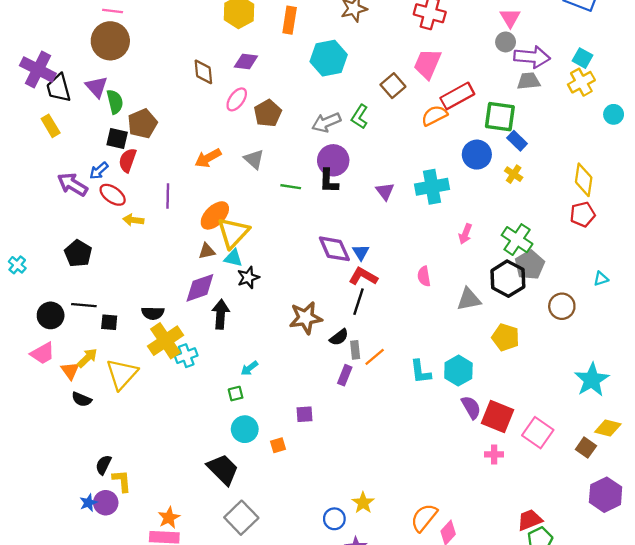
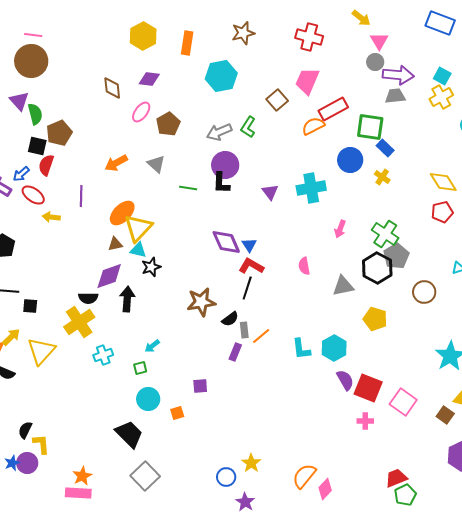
yellow diamond: (584, 180) -> (443, 182), turned -40
black semicircle: (153, 313) -> (88, 298), moved
cyan cross: (186, 356) -> (103, 355), moved

